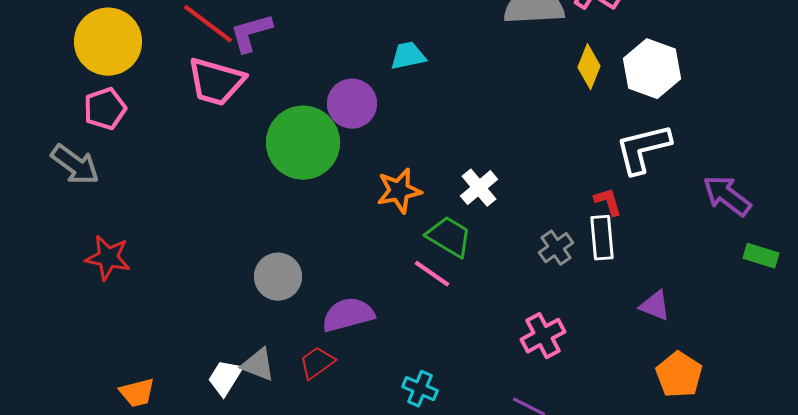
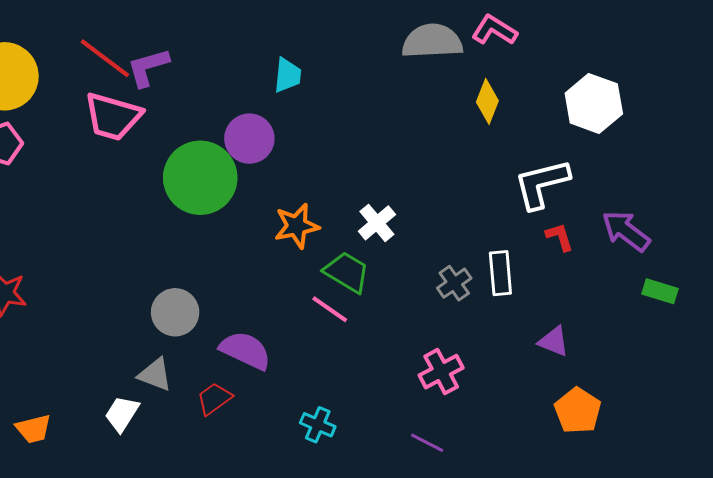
cyan trapezoid: (408, 56) -> (288, 75), moved, turned 108
white hexagon: (652, 69) -> (594, 103), moved
red L-shape: (608, 202) -> (560, 237), moved
purple semicircle: (348, 315) -> (245, 350), turned 40
gray triangle: (258, 365) -> (155, 375), moved

